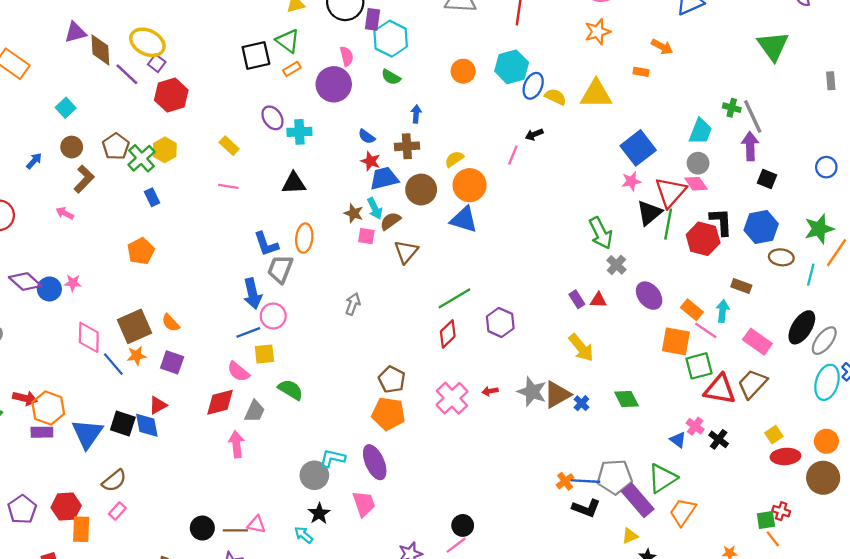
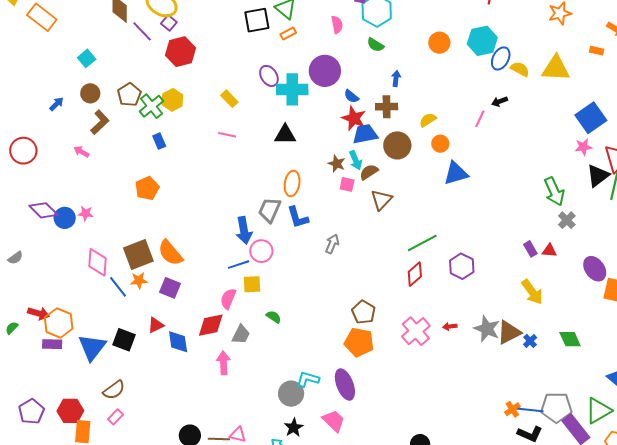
purple circle: (334, 84) -> (325, 71), moved
cyan cross: (299, 132) -> (292, 89), size x1.4
red star: (371, 161) -> (354, 118), size x1.4
orange circle: (470, 185) -> (440, 144), size x0.6
blue triangle: (464, 220) -> (456, 173), moved, turned -36
blue L-shape: (266, 244) -> (298, 217), moved
purple ellipse: (649, 296) -> (595, 269), moved
orange semicircle: (171, 323) -> (170, 253), size x1.6
pink semicircle: (238, 372) -> (228, 299), turned 70
green semicircle: (291, 390) -> (274, 317), size x0.7
blue diamond: (147, 425) -> (178, 342), moved
pink trapezoid: (364, 504) -> (334, 421), turned -30

